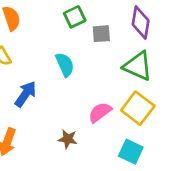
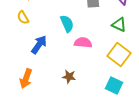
green triangle: (138, 66) -> (119, 25), size x0.7
pink semicircle: (100, 112) -> (83, 43), moved, turned 42

